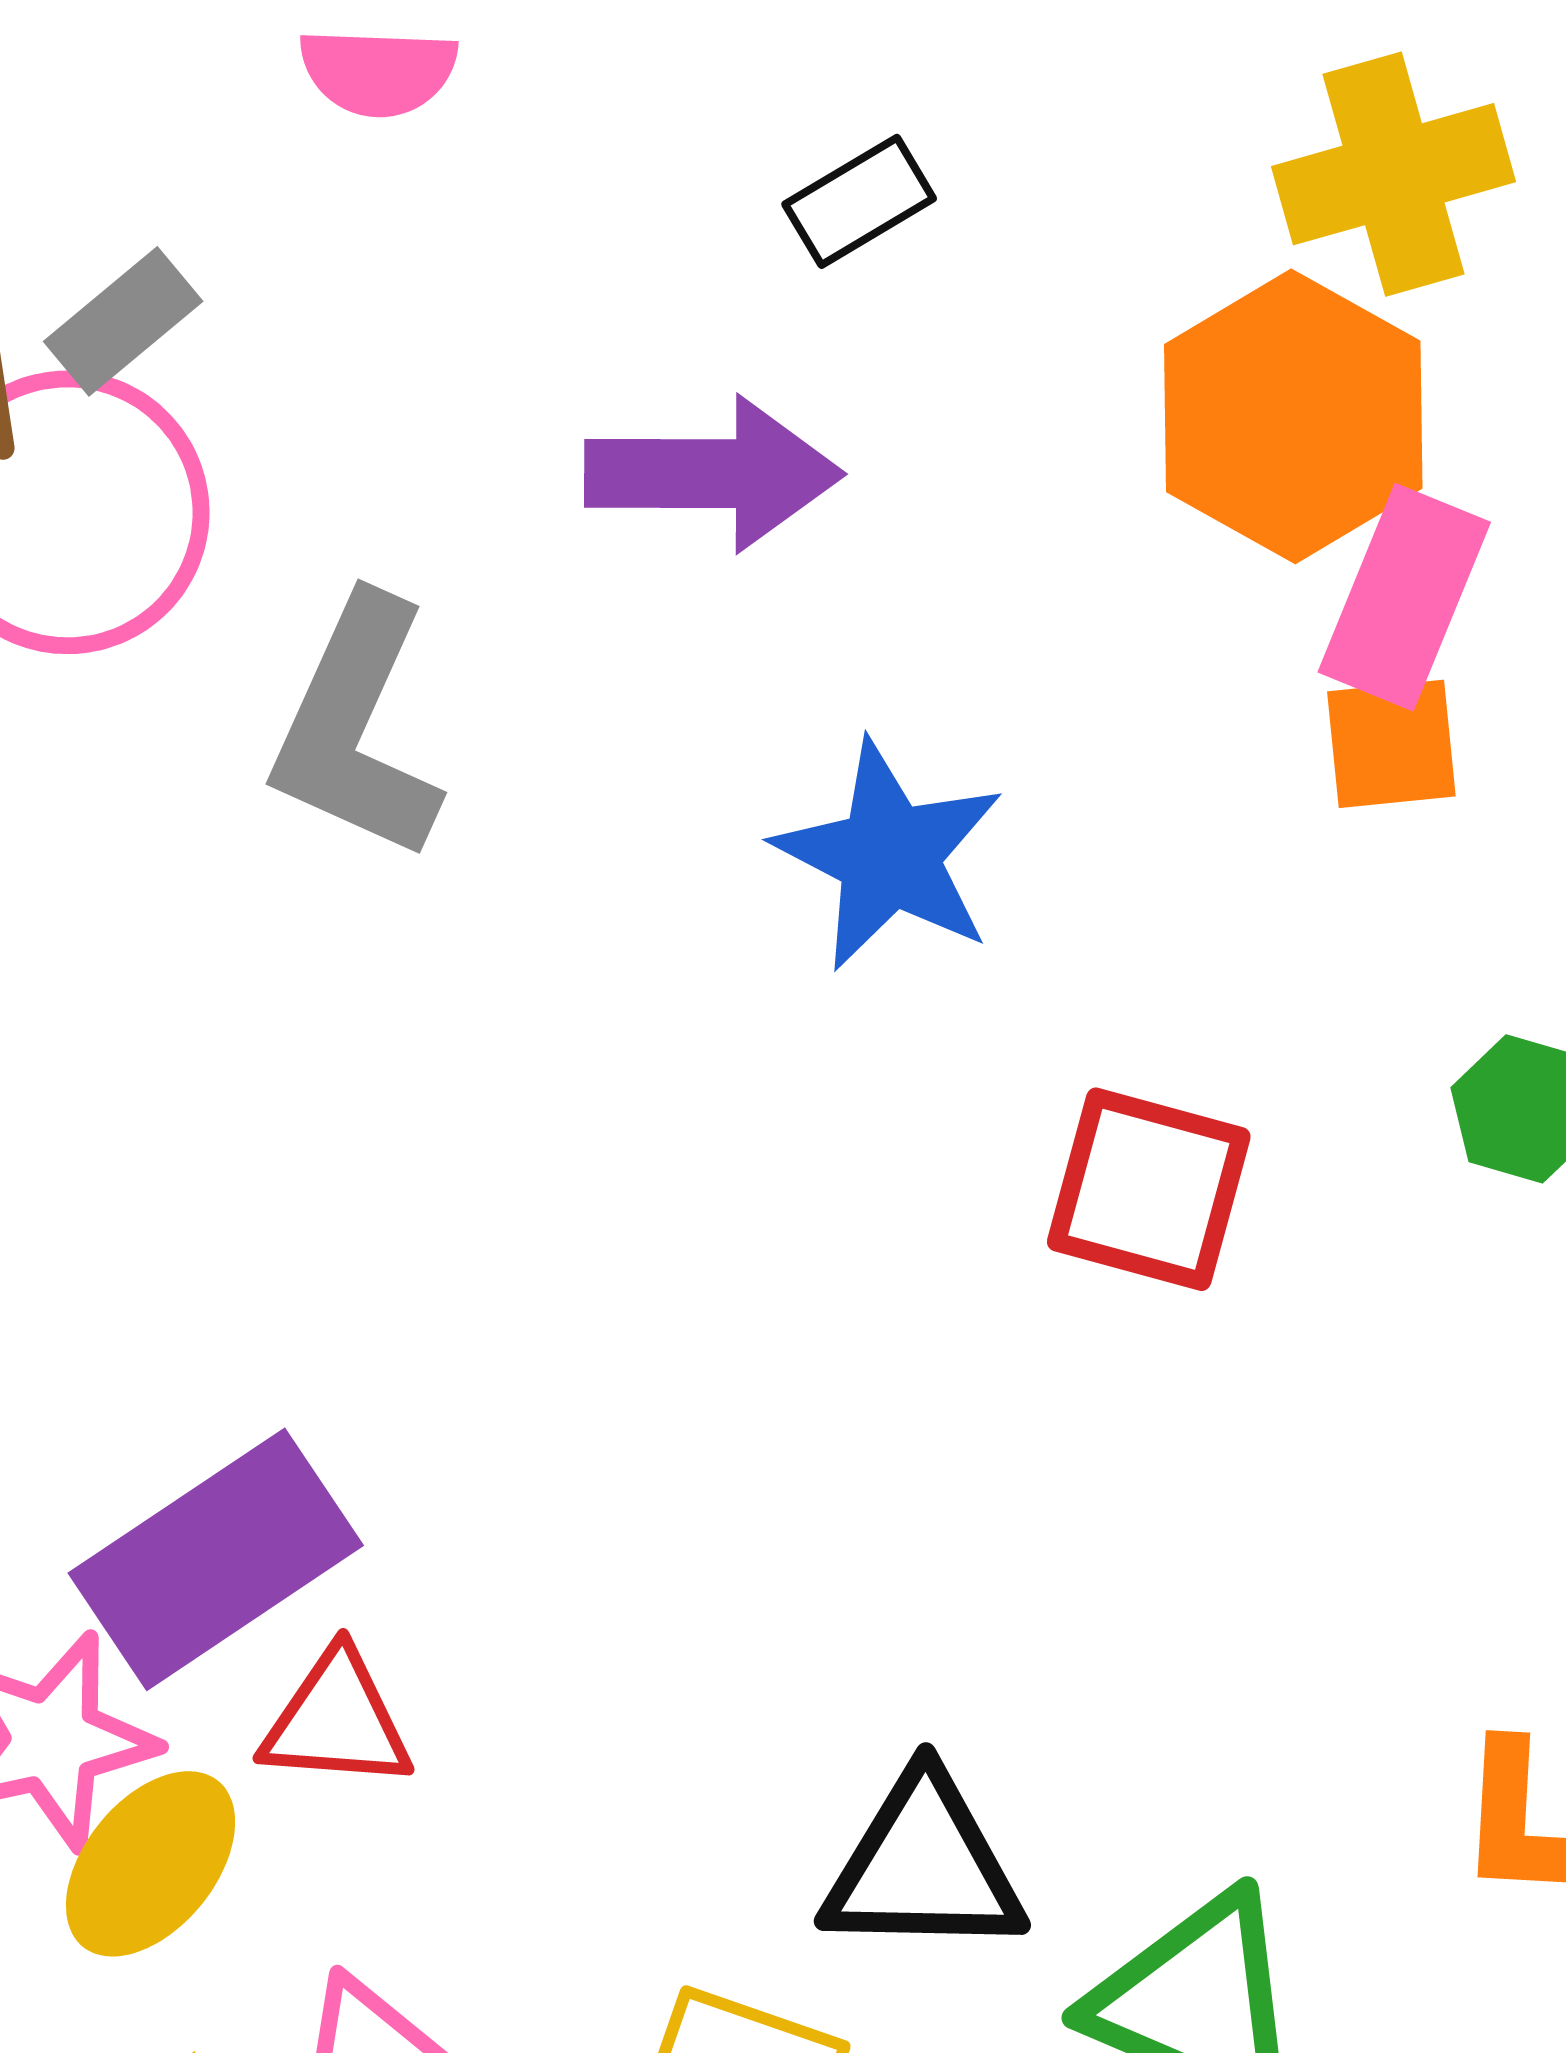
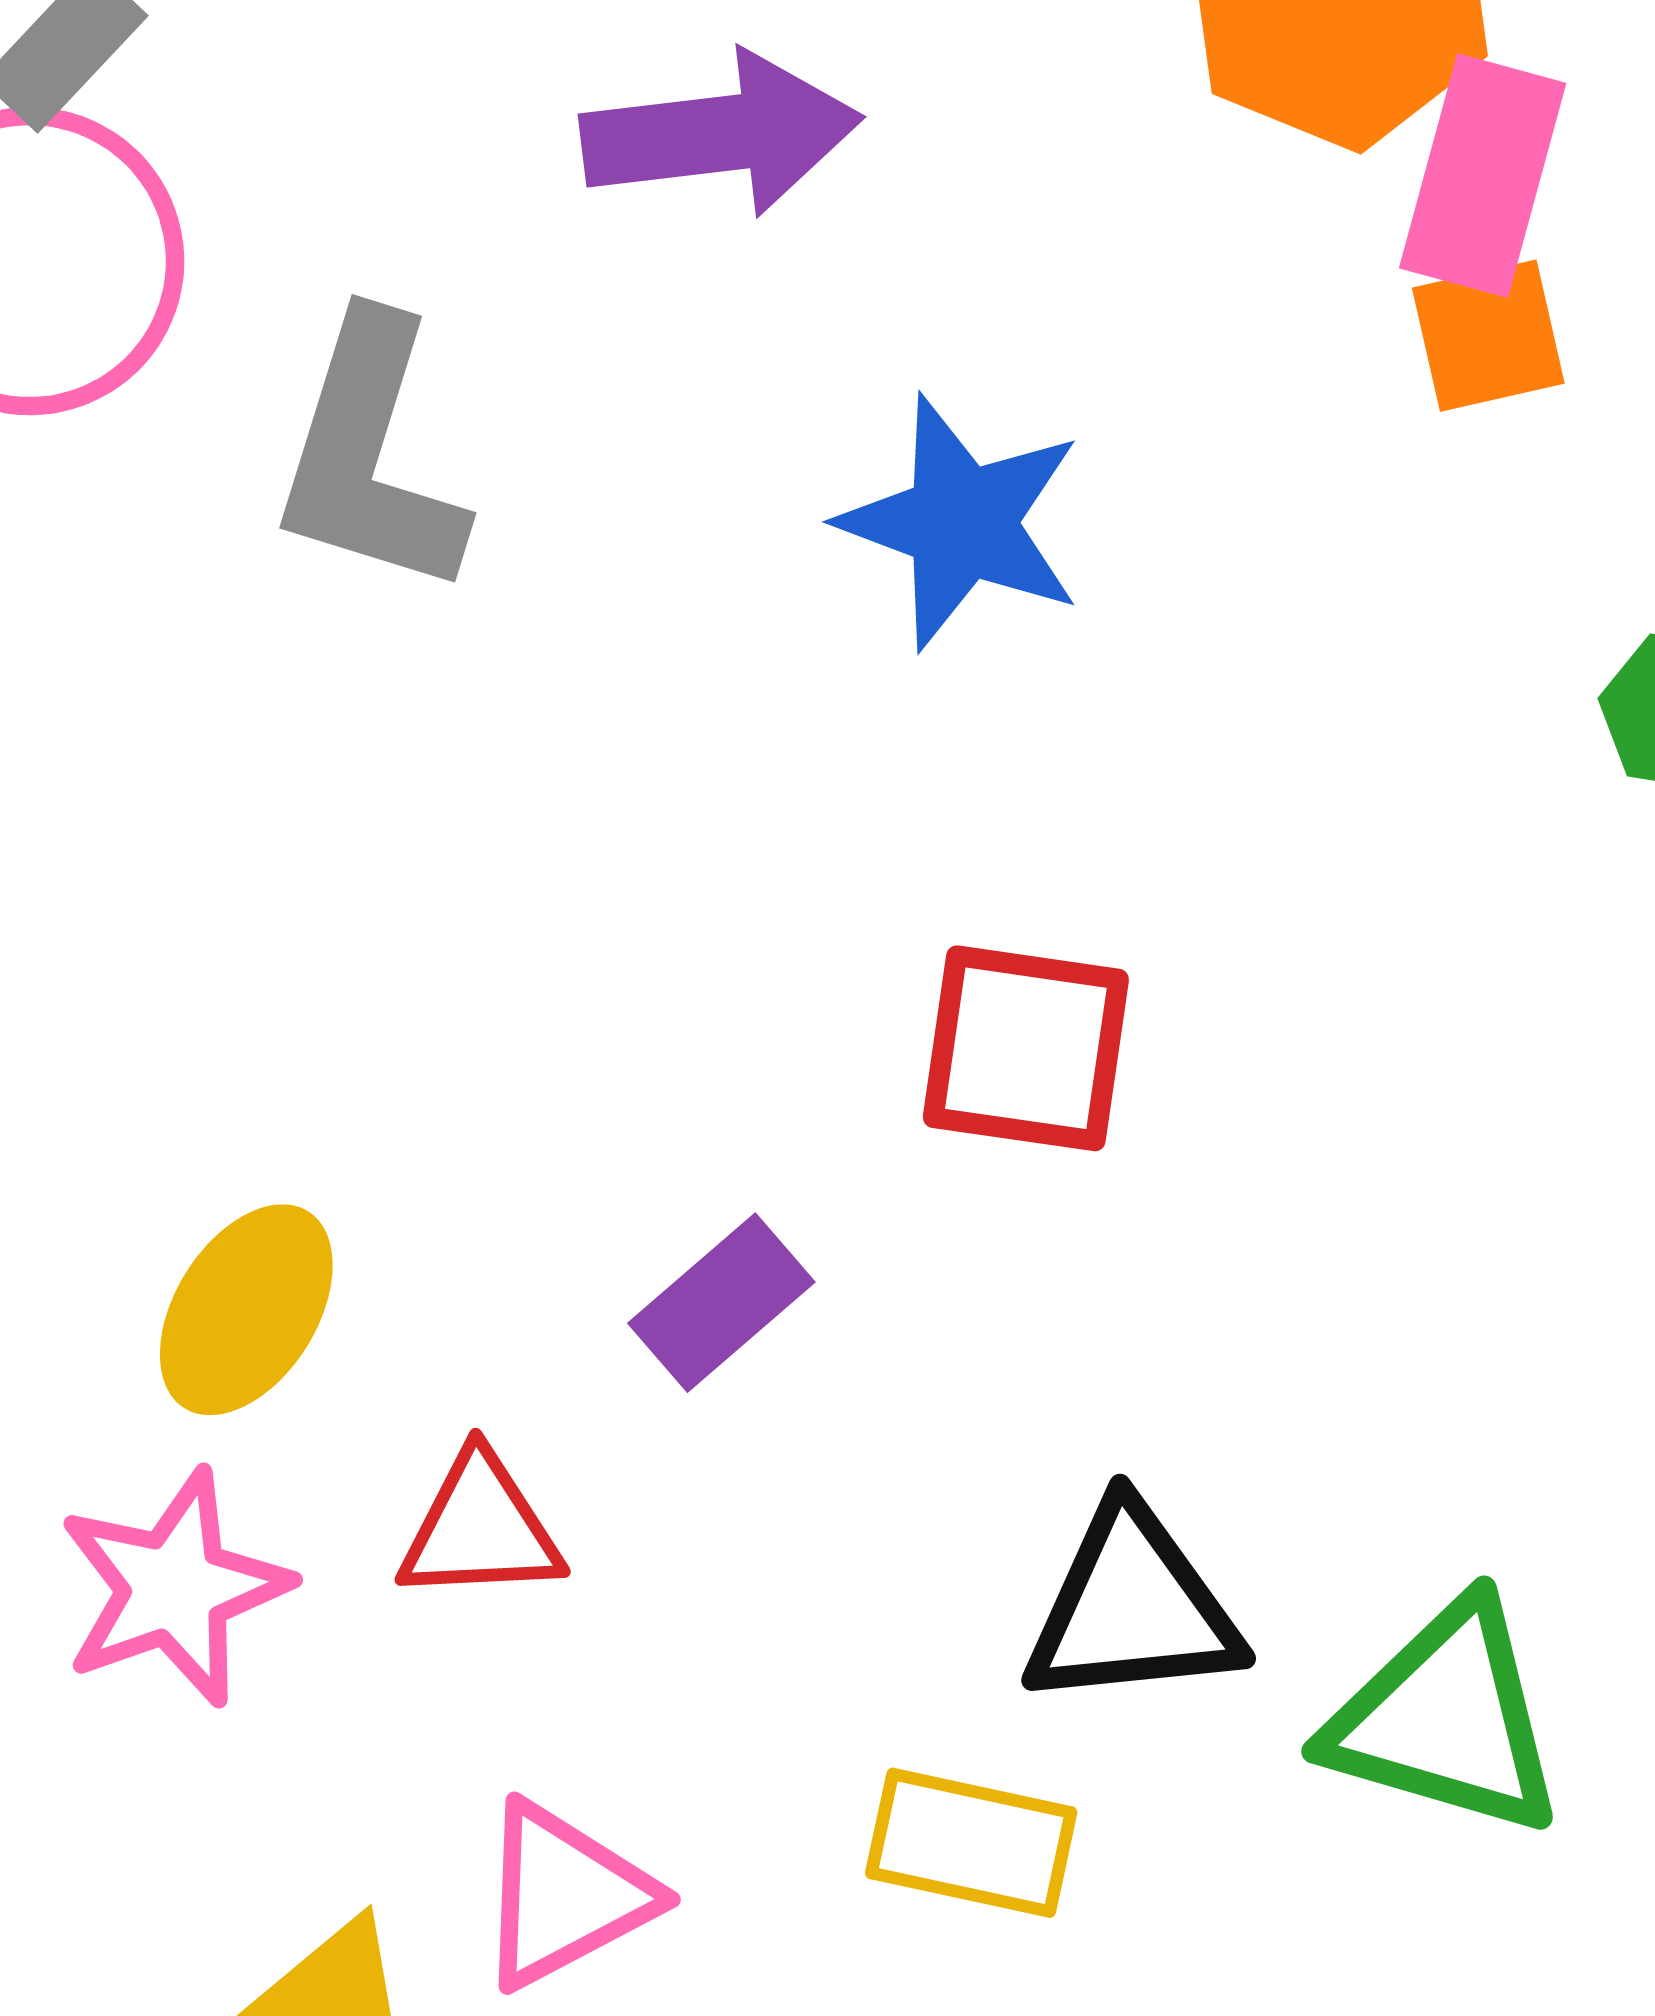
red square: (1149, 1189) -> (1026, 1048), moved
purple rectangle: (216, 1559) -> (721, 1303), moved, size x0.6
yellow ellipse: (151, 1864) -> (246, 1310), moved

